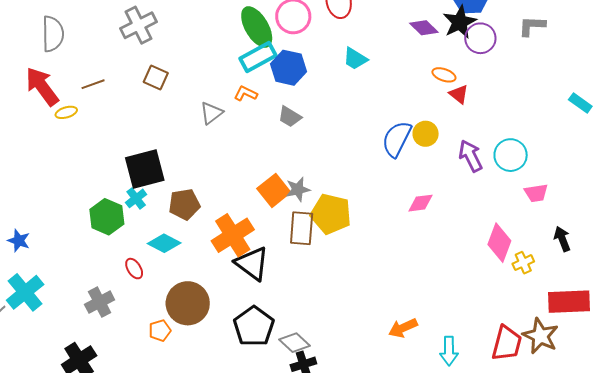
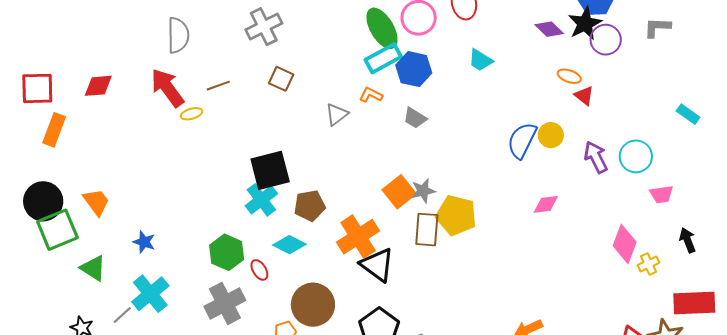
cyan rectangle: (580, 103) -> (688, 114), moved
cyan cross: (136, 198) -> (261, 200), size x1.5
green hexagon: (107, 217) -> (227, 252), moved
gray cross: (100, 302) -> (225, 303), size x1.4

